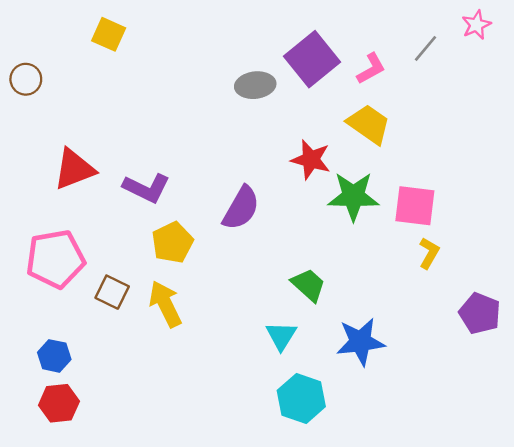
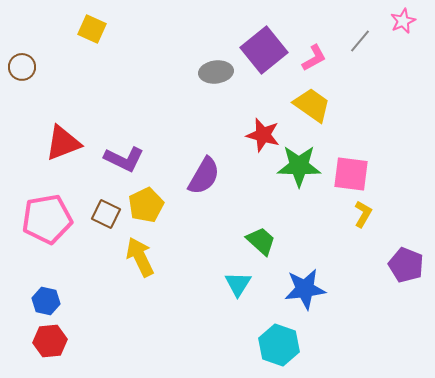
brown square: (112, 292) -> (106, 214), moved
cyan hexagon: (301, 398) -> (279, 345), moved

